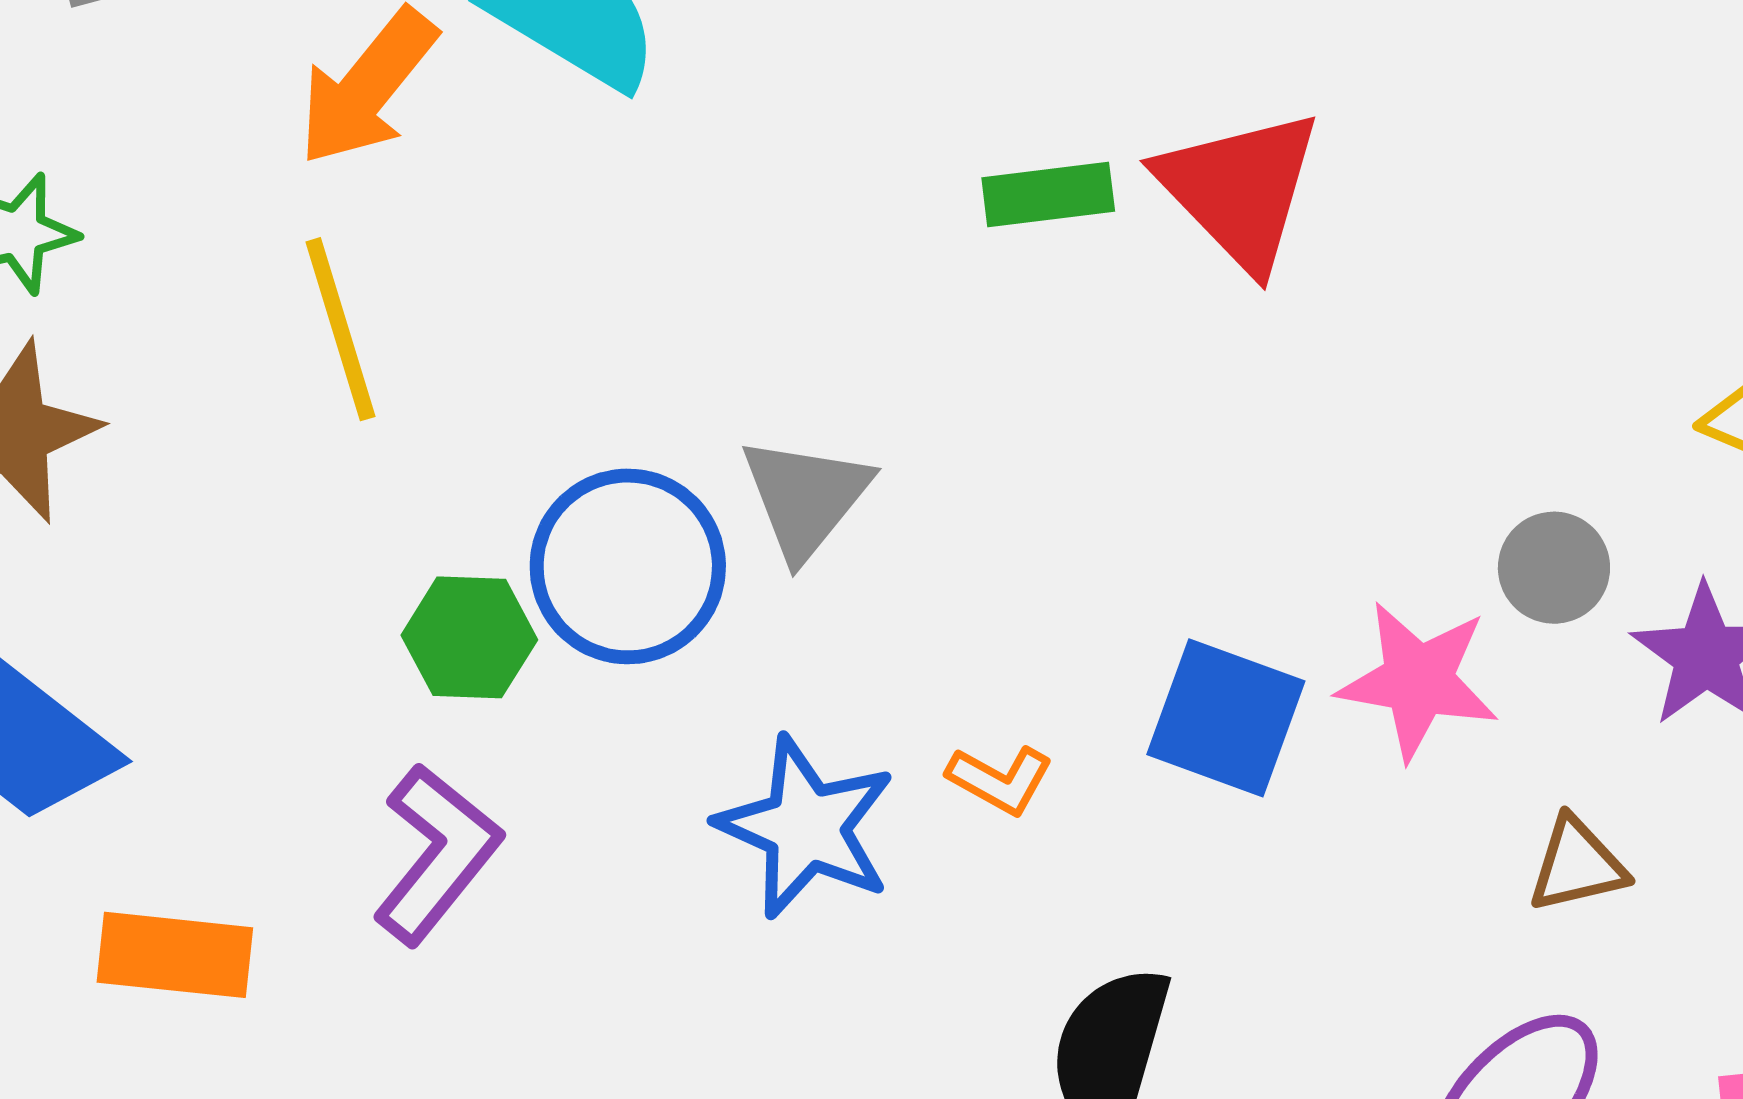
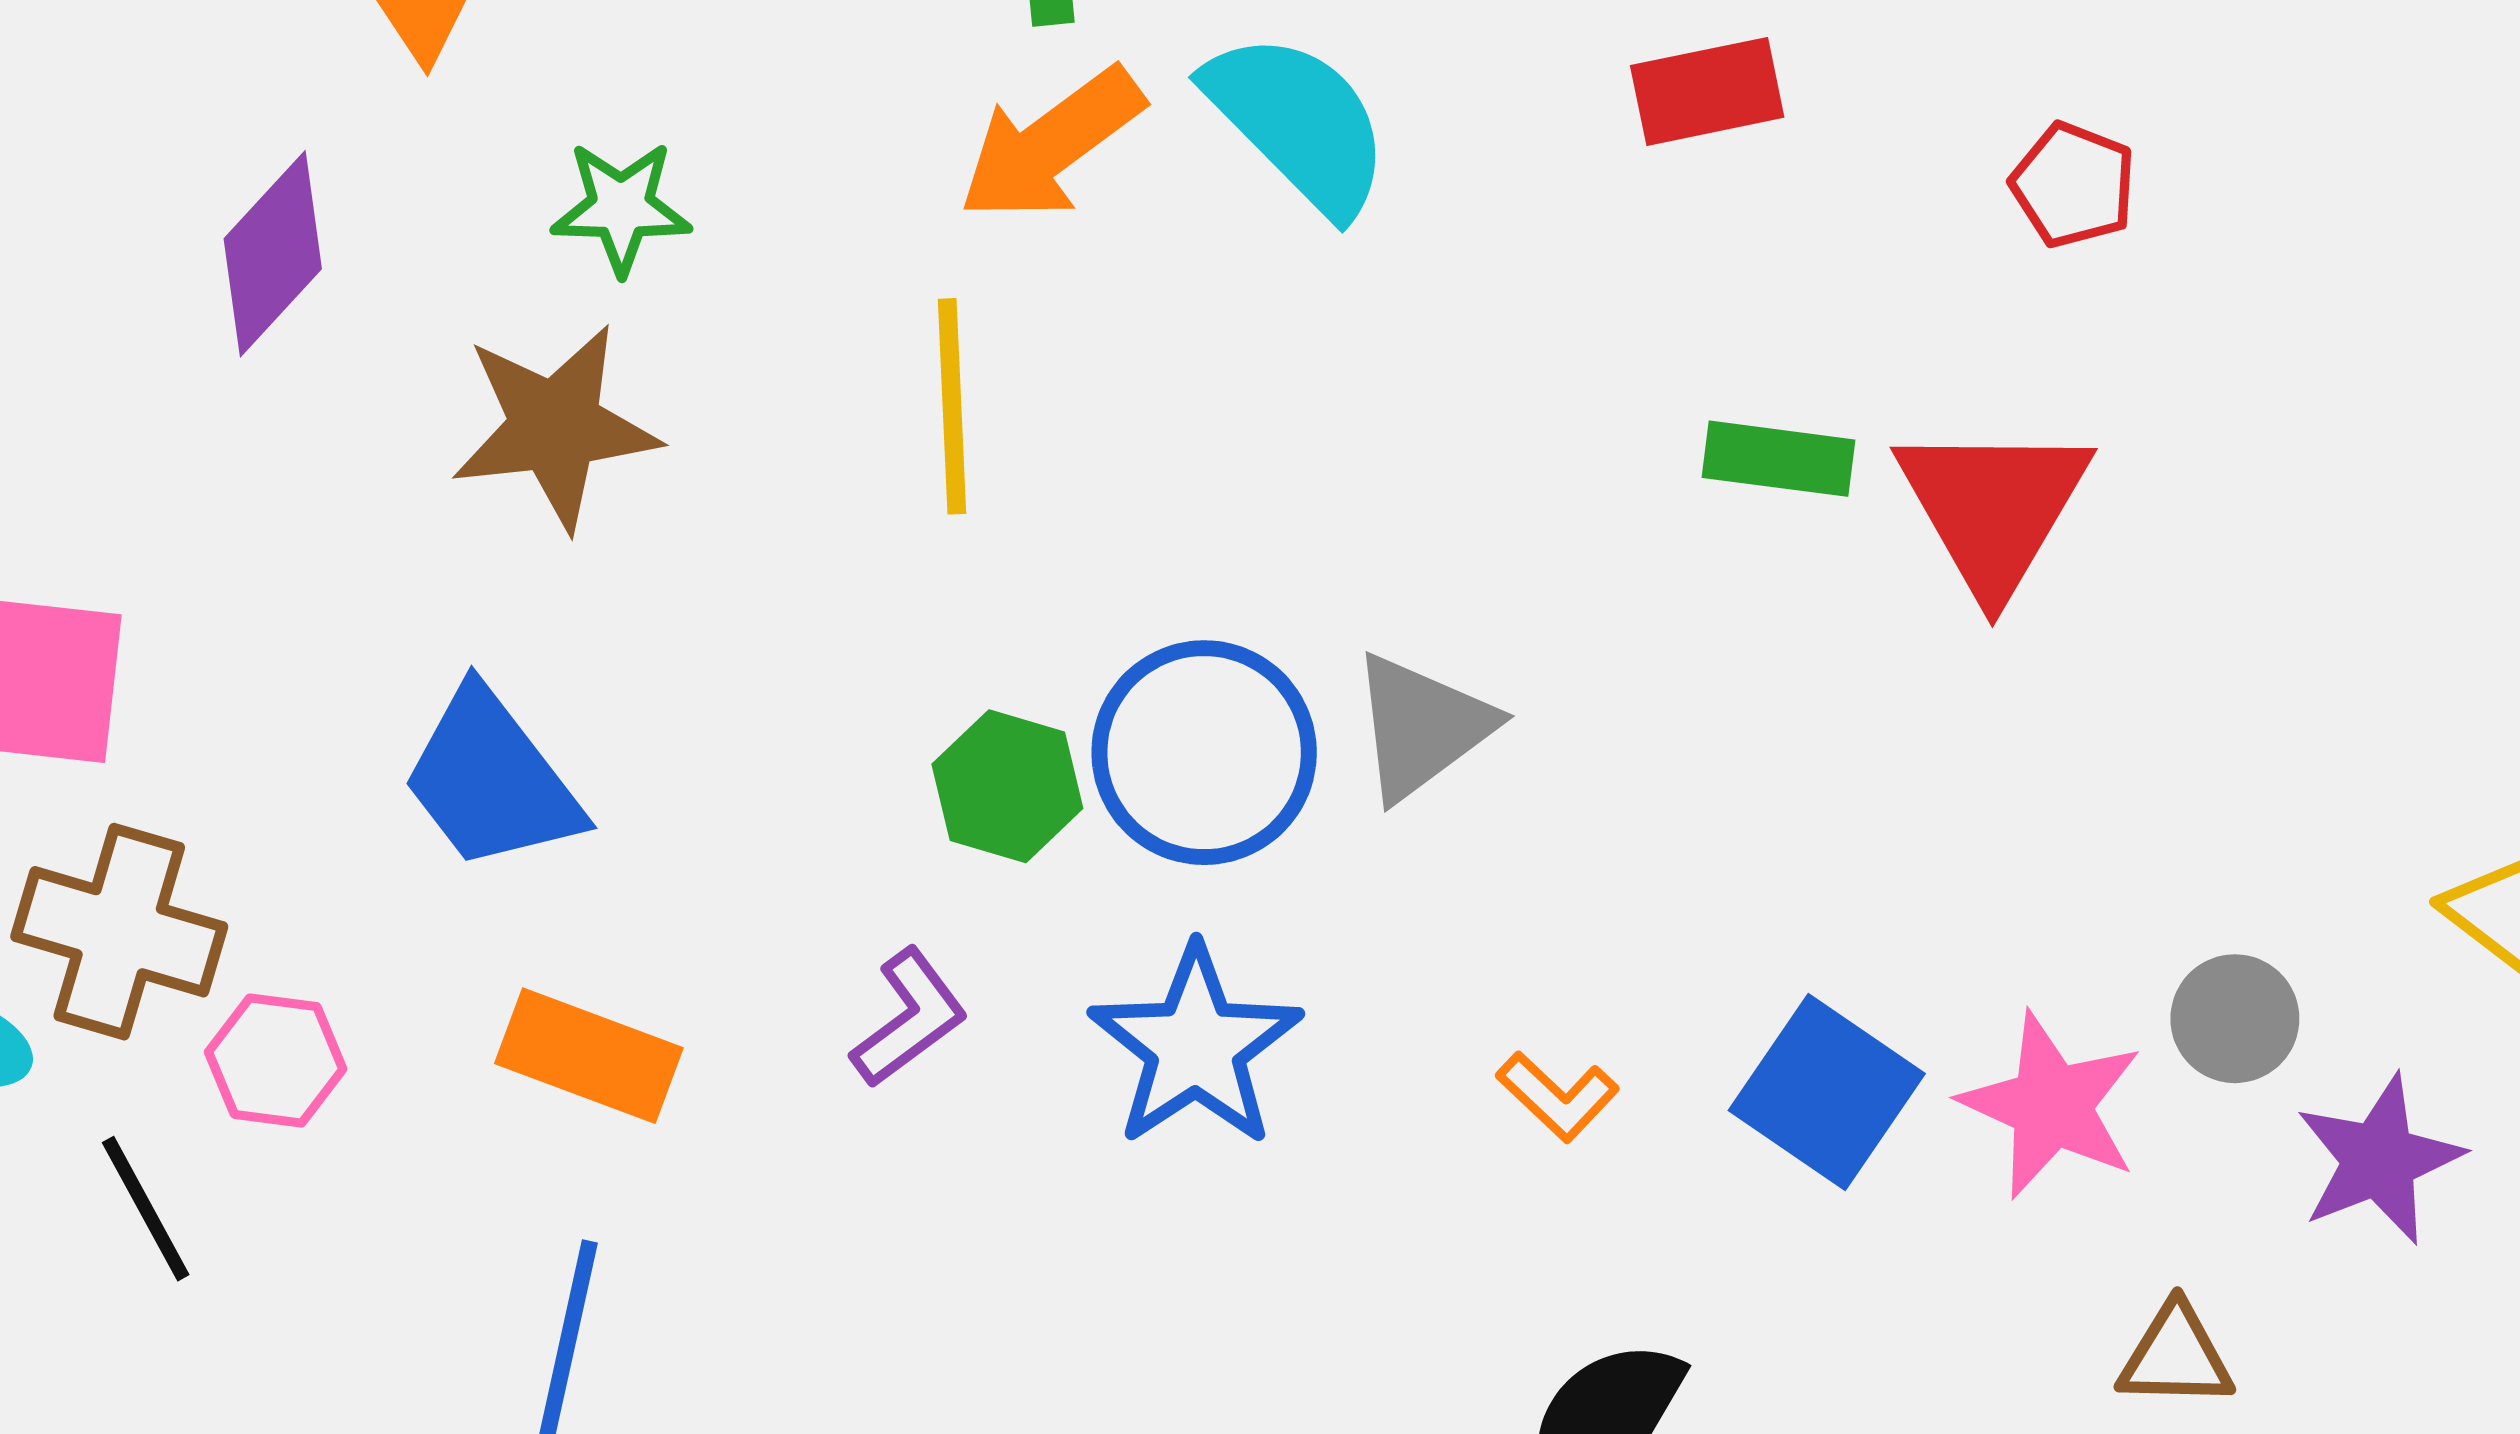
blue star: (806, 827) -> (1196, 1046), moved
purple L-shape: (437, 854) -> (909, 1018), size x0.7

